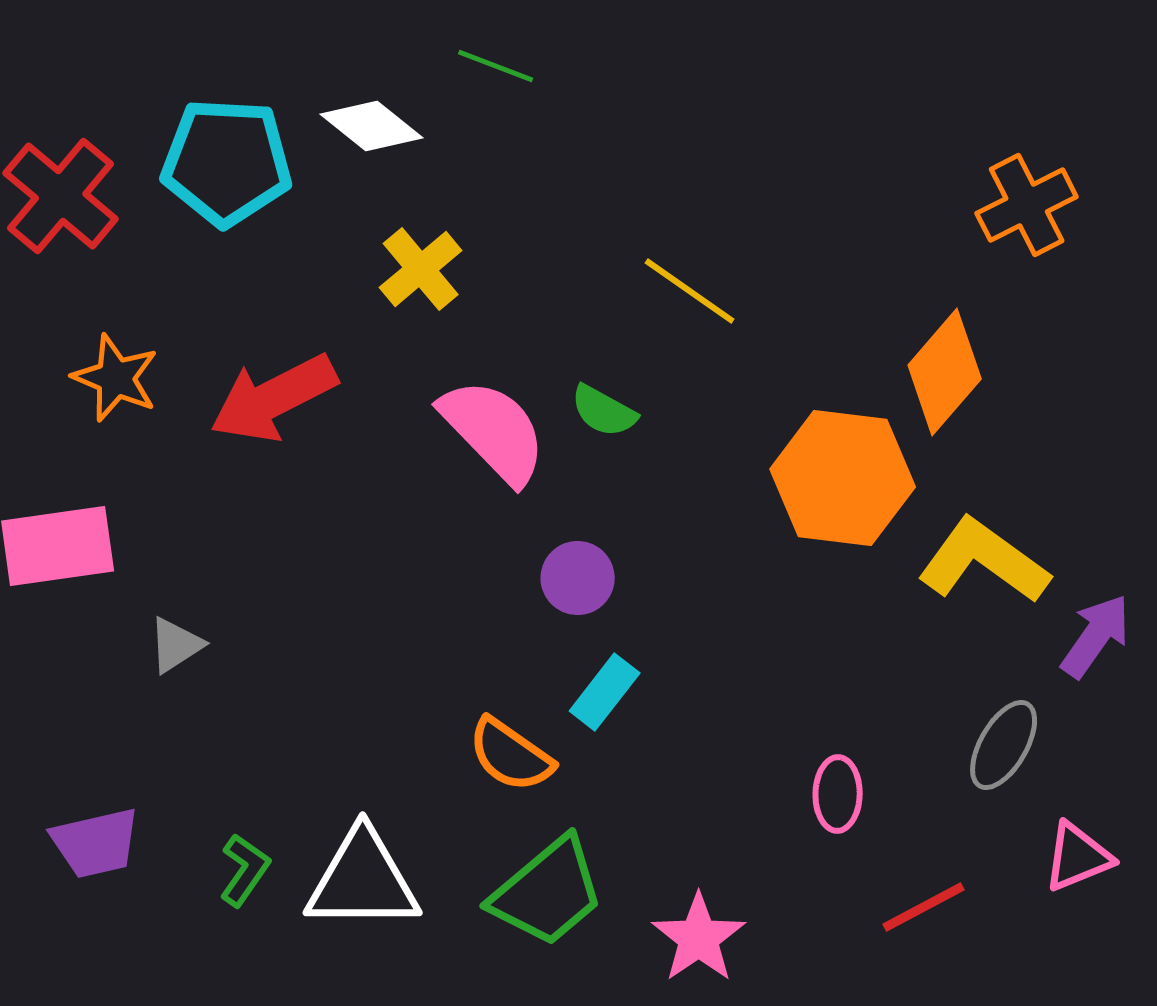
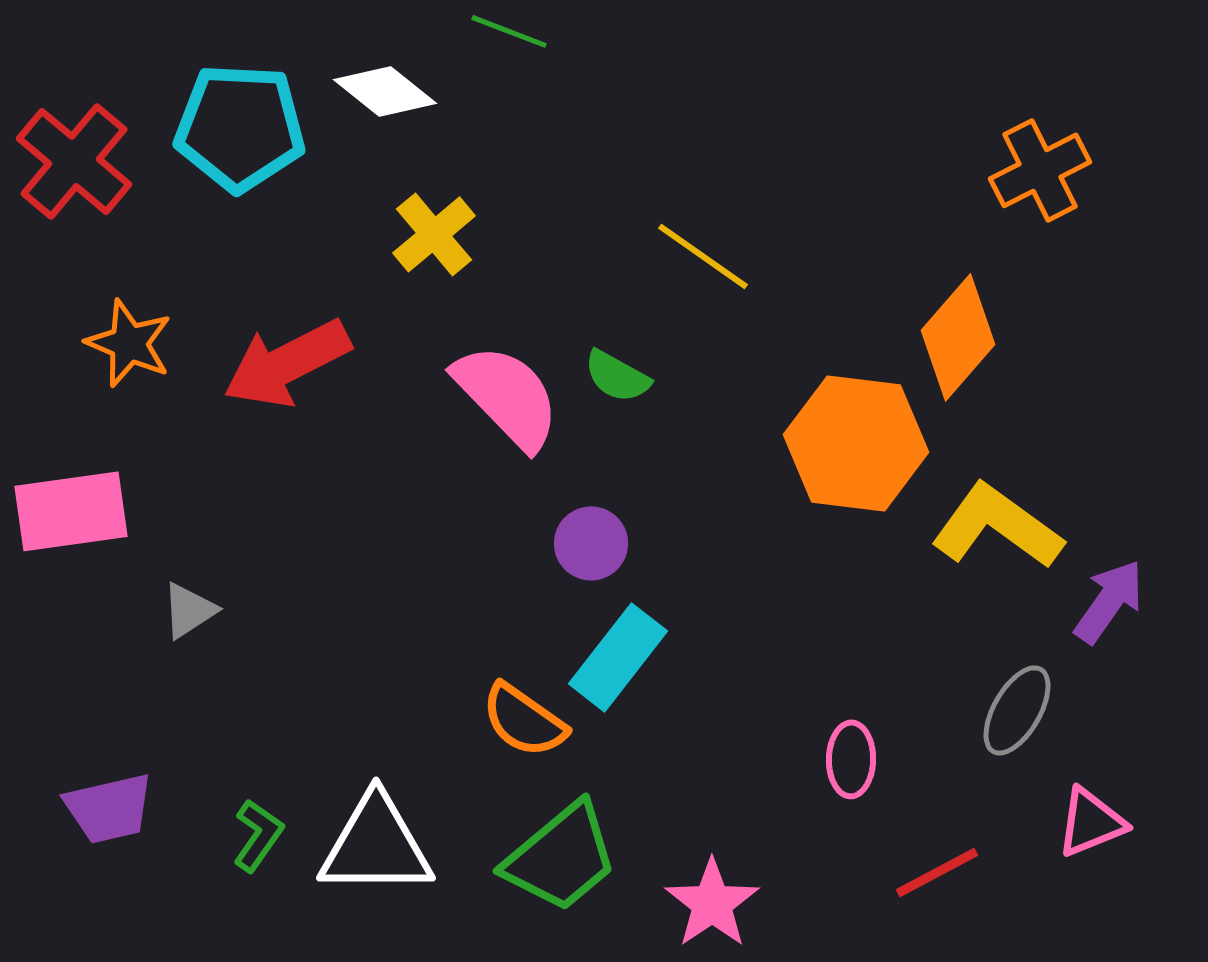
cyan rectangle: (605, 692) -> (618, 657), size x1.4

